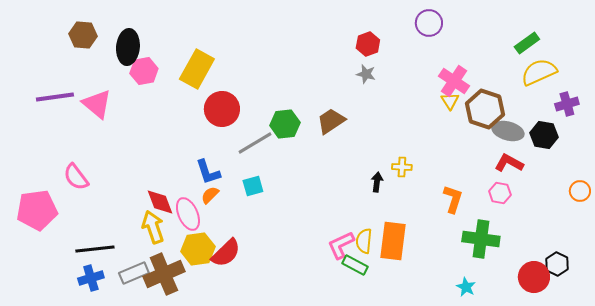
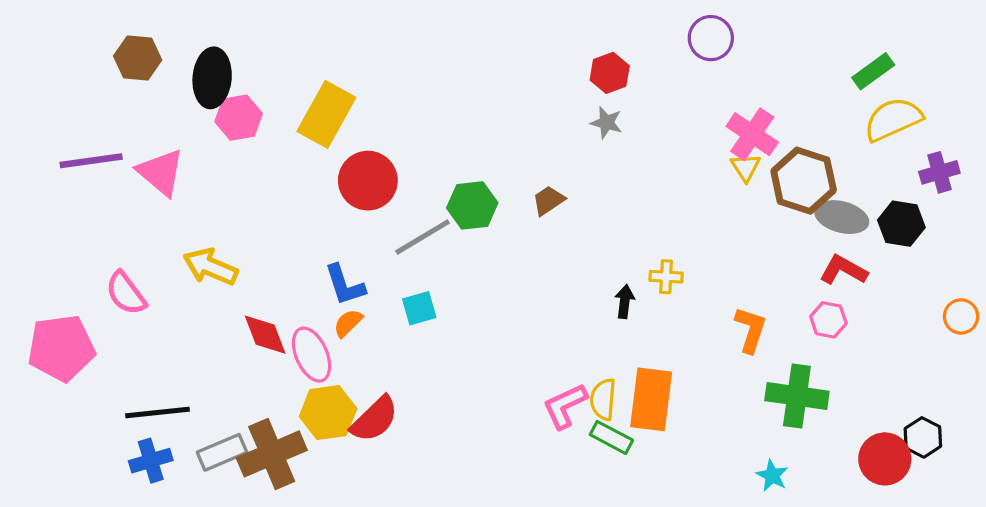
brown trapezoid: (331, 121) -> (548, 200), size x0.7
yellow arrow: (153, 227) -> (210, 267), moved, turned -48
green rectangle: (355, 265) -> (611, 437), moved

